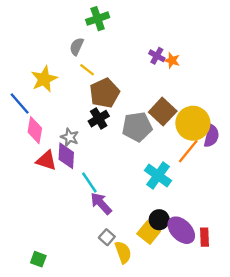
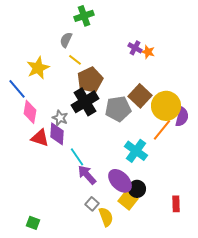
black cross: (99, 119) -> (85, 102), size x1.5
purple ellipse: (181, 230) -> (120, 181), moved

